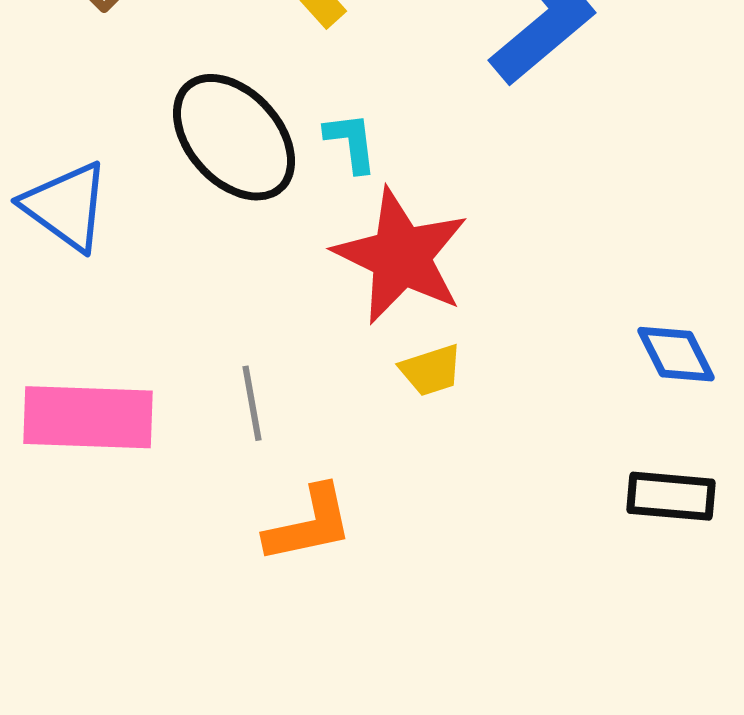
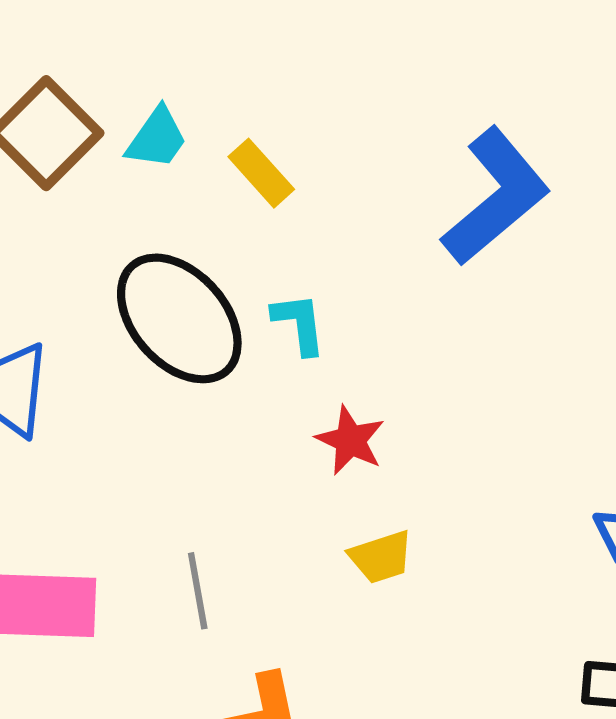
red star: (401, 256) -> (350, 440), size x0.5

